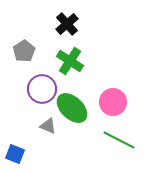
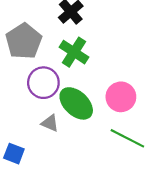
gray pentagon: (24, 51) -> (24, 41), size x1.5

